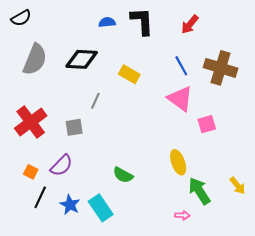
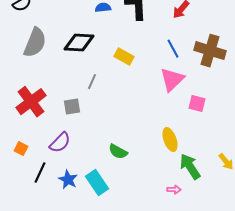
pink triangle: (180, 99) -> (172, 80), turned 40
pink square: (207, 124) -> (197, 104), turned 30
orange square: (31, 172) -> (21, 149), moved

